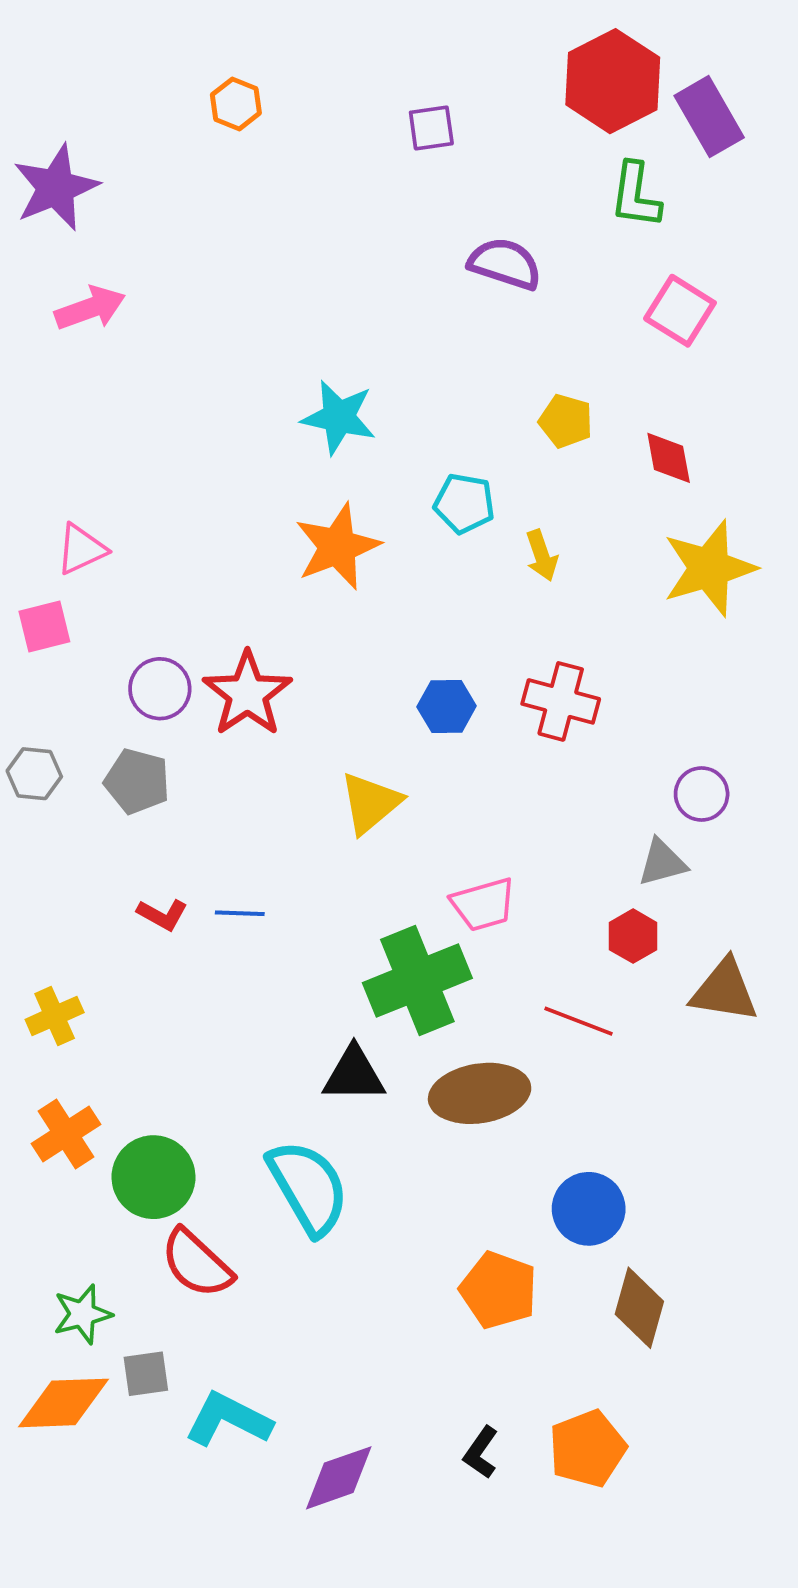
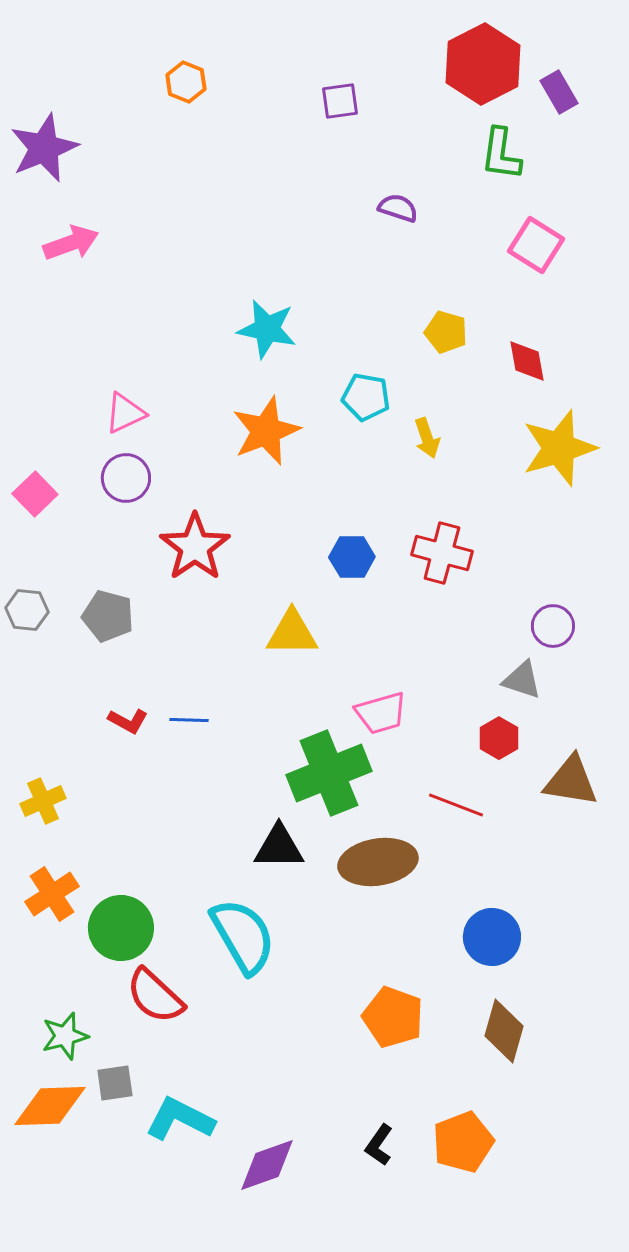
purple rectangle: (709, 117) -> (559, 92), size x0.7
purple semicircle: (505, 264) -> (398, 208), size x0.7
pink triangle: (81, 549) -> (125, 413), moved
pink square: (44, 627) -> (35, 494), turned -30
purple circle: (160, 689) -> (126, 478), moved
yellow triangle: (370, 803) -> (292, 633), turned 40
gray triangle: (662, 863) -> (522, 680), turned 33
blue circle: (589, 1209) -> (492, 937), moved

